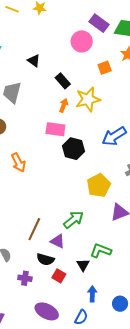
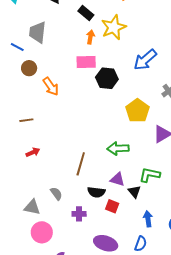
orange arrow: (18, 163) -> (51, 86), moved
green arrow: (74, 220) -> (118, 148), turned -135
purple triangle: (58, 241) -> (118, 179), moved

